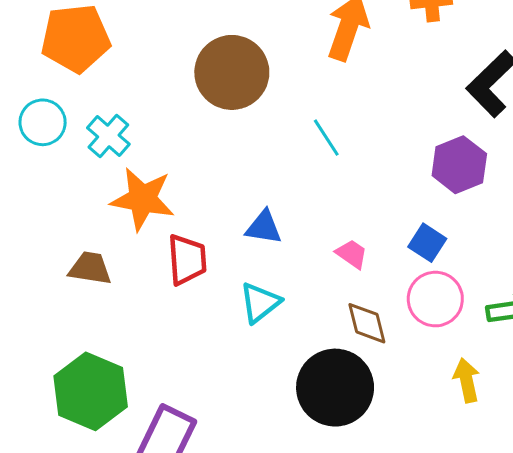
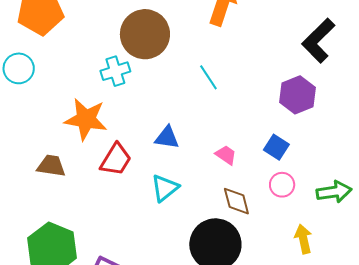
cyan cross: (108, 136) -> (115, 71), moved, turned 32
red trapezoid: (187, 260) -> (116, 160), turned 36
pink circle: (435, 299) -> (282, 185), size x0.7

